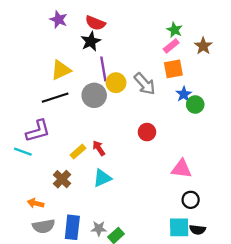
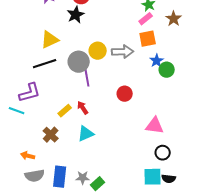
purple line: (103, 69) -> (87, 76), moved
gray arrow: (145, 84) -> (123, 52), turned -50

